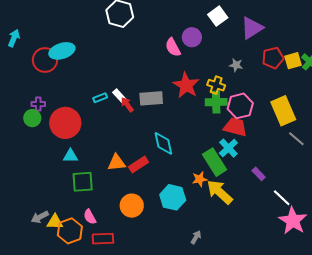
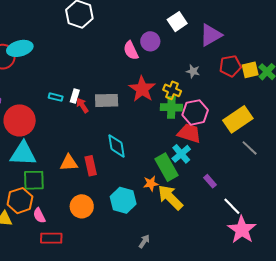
white rectangle: (119, 96) -> (75, 96), turned 56
cyan rectangle: (100, 98) -> (56, 97), turned 32
yellow rectangle: (283, 111) -> (238, 119), turned 76
cyan triangle: (70, 156) -> (23, 154), size x1.8
red rectangle: (139, 165) -> (91, 166), turned -72
orange hexagon: (70, 231) -> (20, 201), moved

